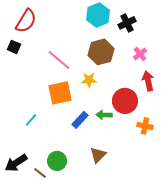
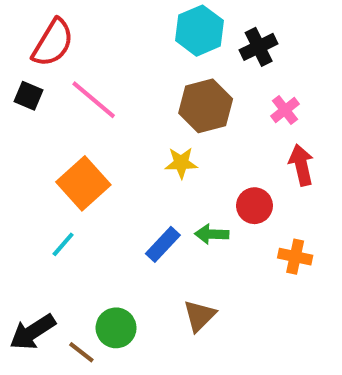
pink line: (59, 60) -> (94, 100), moved
orange square: (60, 93) -> (83, 183), moved, turned -30
red circle: (125, 101) -> (254, 206), size x0.7

